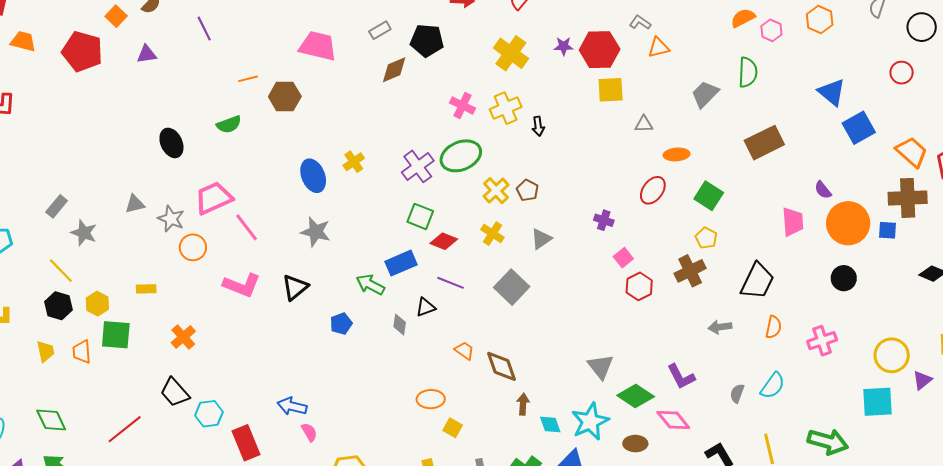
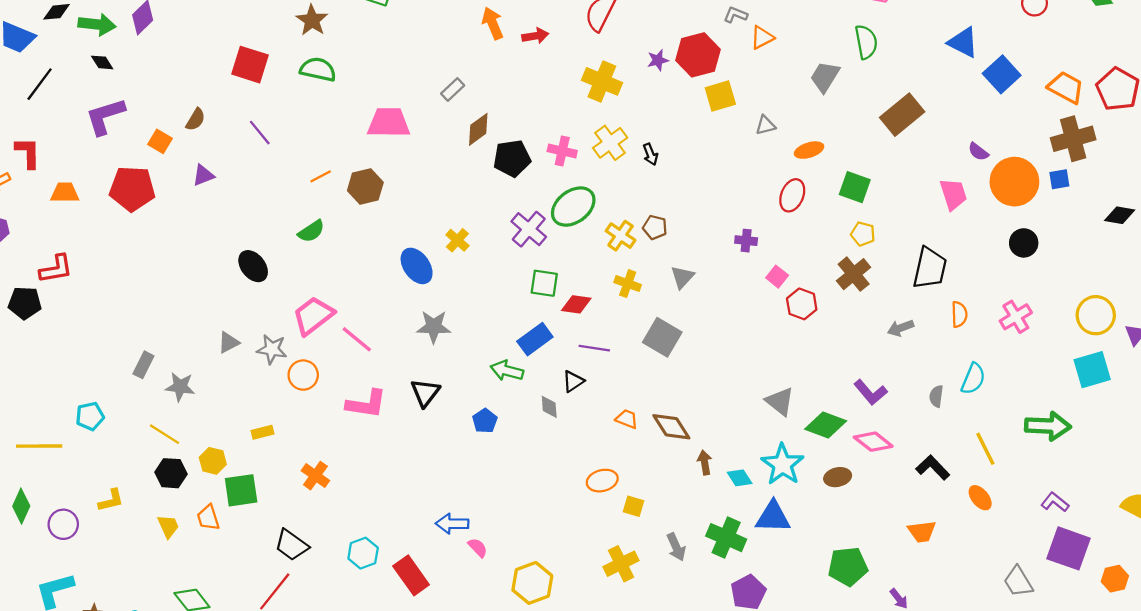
black pentagon: (427, 40) -> (512, 158), moved
black trapezoid: (175, 392) -> (291, 545), moved

